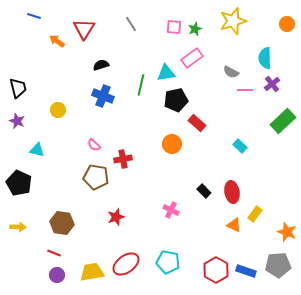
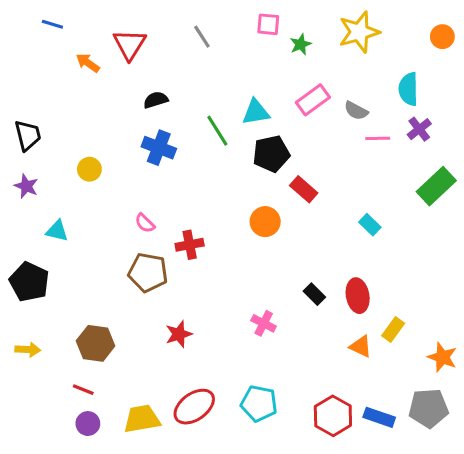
pink square: (174, 27) -> (268, 24), moved
pink rectangle: (192, 58) -> (313, 100), moved
green line: (141, 85) -> (217, 131), turned -45

